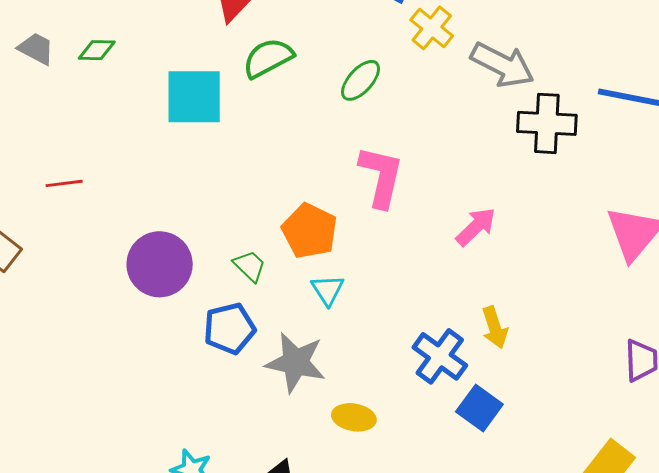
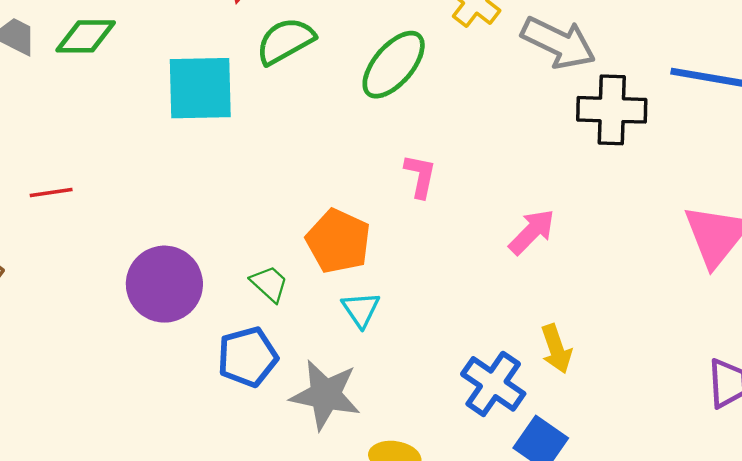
green diamond: (97, 50) -> (86, 36), size x1.4
green ellipse: (361, 80) -> (394, 65), size x1.4
pink L-shape: (381, 176) -> (420, 176), size x0.6

